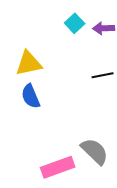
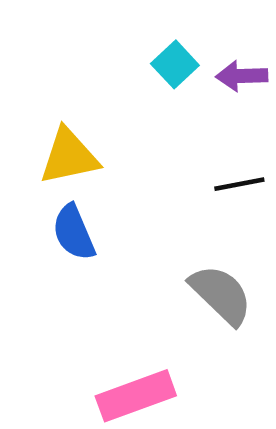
gray semicircle: (95, 151) -> (221, 295), moved

